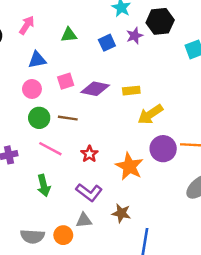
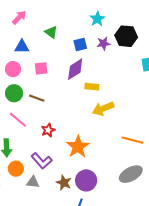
green triangle: (69, 35) -> (51, 32), turned 32
purple diamond: (95, 89) -> (75, 69), moved, turned -55
purple circle: (163, 149) -> (86, 180), moved
orange circle: (63, 235) -> (16, 169), moved

